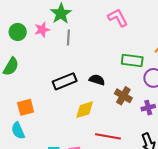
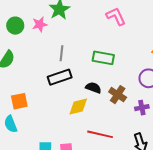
gray line: (68, 37) -> (61, 53), moved
green rectangle: (132, 61) -> (103, 58), moved
black semicircle: (97, 80) -> (93, 88), moved

